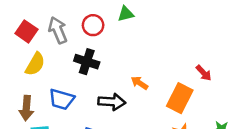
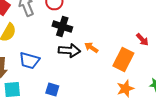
black cross: (87, 62) -> (62, 26), moved
black arrow: (112, 102) -> (69, 50), moved

